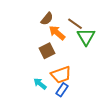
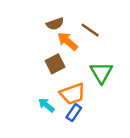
brown semicircle: (47, 19) -> (55, 24), turned 32
green triangle: (86, 37) -> (101, 73), moved

